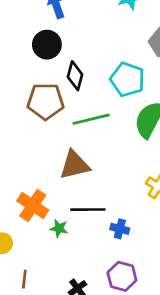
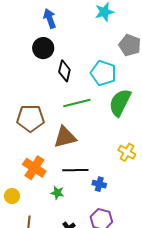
brown pentagon: (46, 101) -> (30, 118), moved
green star: (59, 228) -> (57, 193), moved

